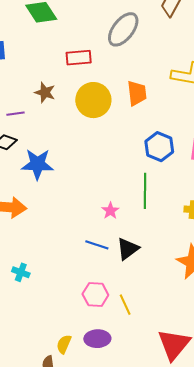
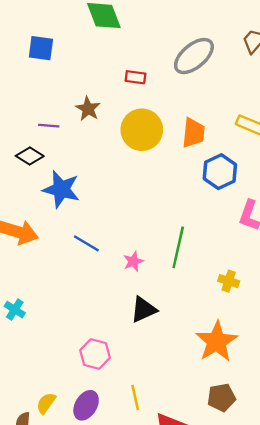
red rectangle: (79, 58) -> (135, 77), size x0.7
blue hexagon: (159, 147) -> (220, 172), moved
blue line: (97, 245) -> (86, 243), moved
yellow line: (125, 305) -> (135, 397), moved
purple ellipse: (97, 339) -> (86, 405), turned -70

